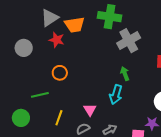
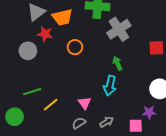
gray circle: (24, 48) -> (28, 51), moved
orange circle: (60, 73) -> (75, 47), moved
yellow line: (59, 118) -> (51, 105), moved, turned 35

